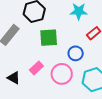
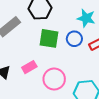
blue circle: (76, 53) -> (74, 39), moved

